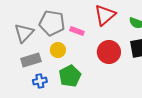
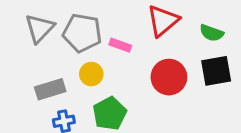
gray triangle: (24, 33) -> (40, 28), moved

